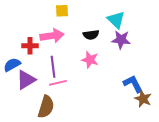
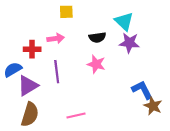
pink arrow: (52, 36) -> (56, 39), size x0.7
pink line: (58, 83) -> (76, 116), moved
brown semicircle: (46, 107) -> (30, 114), moved

